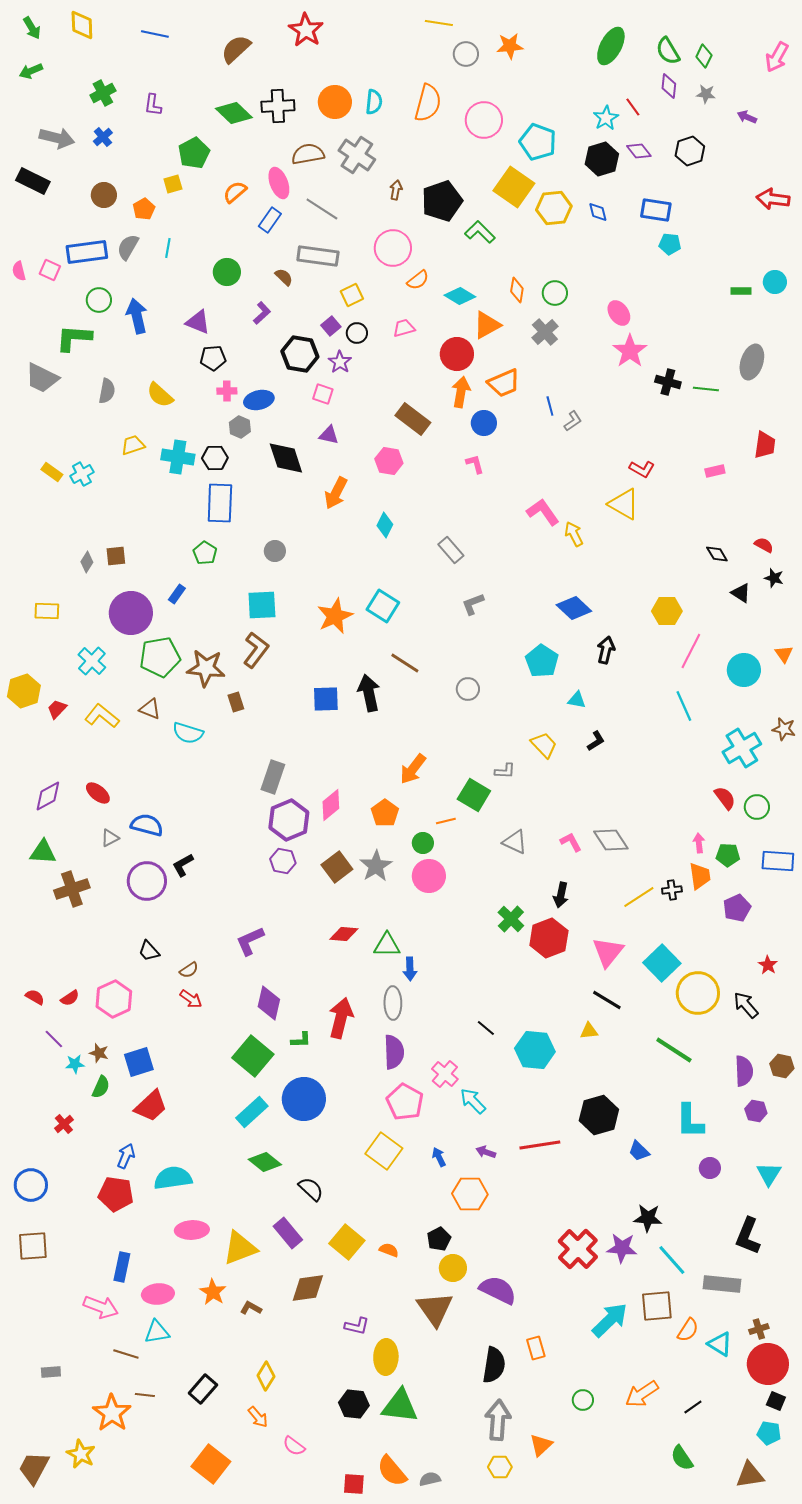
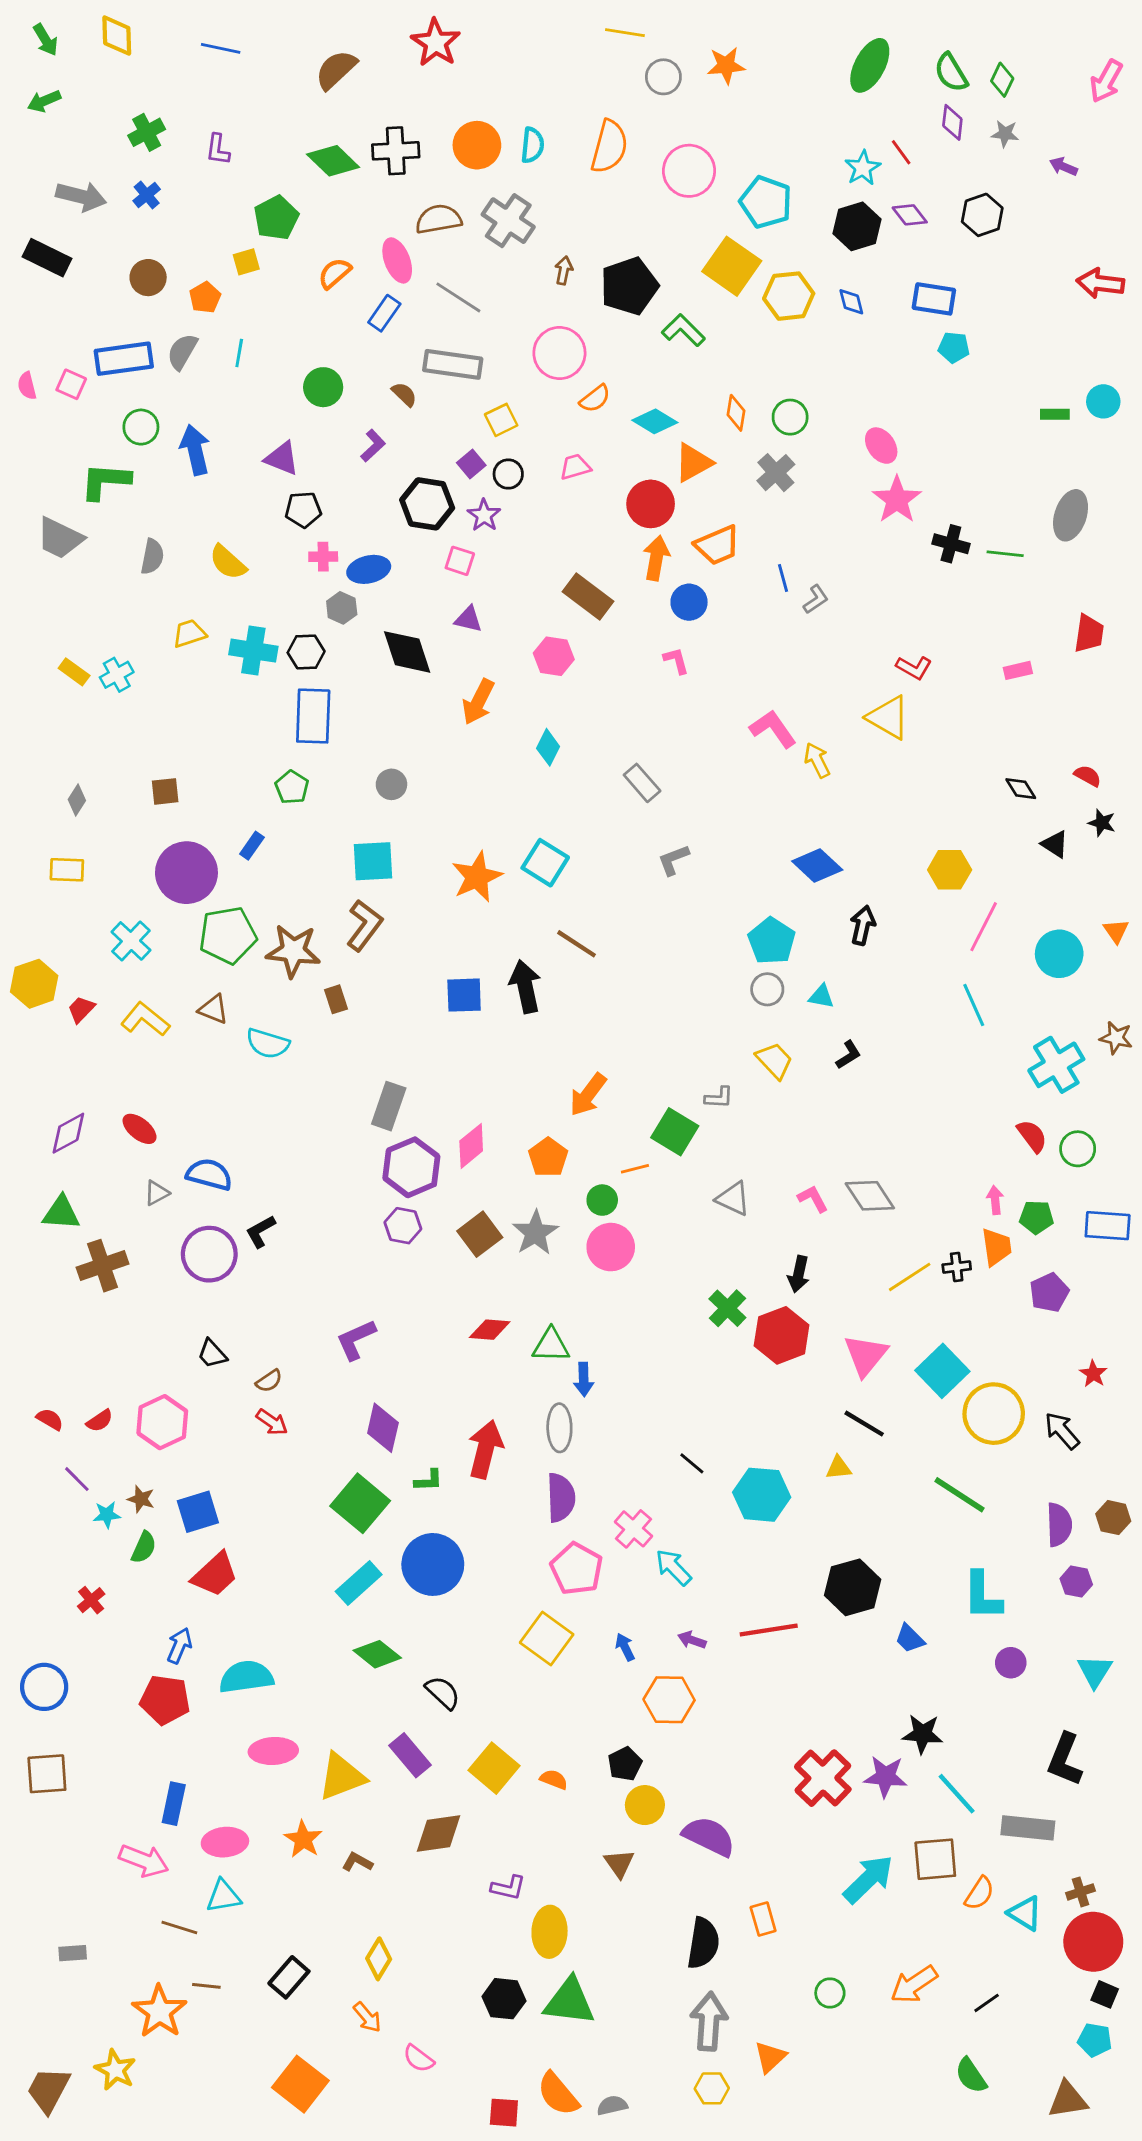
gray diamond: (87, 562) -> (77, 800), moved
gray circle: (468, 689) -> (767, 989), moved
brown triangle: (435, 1309) -> (619, 1863), size x0.6

